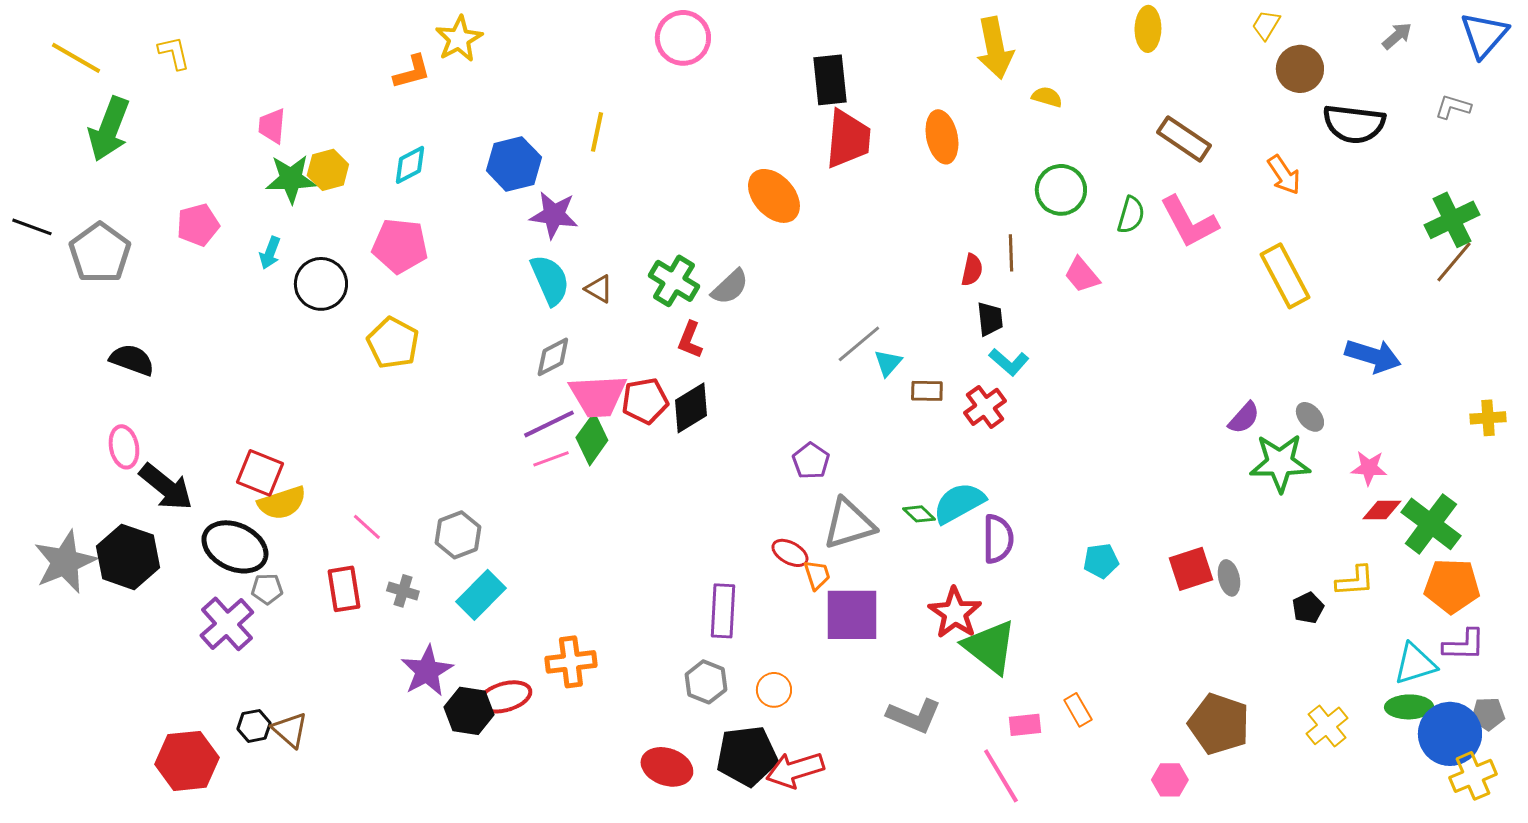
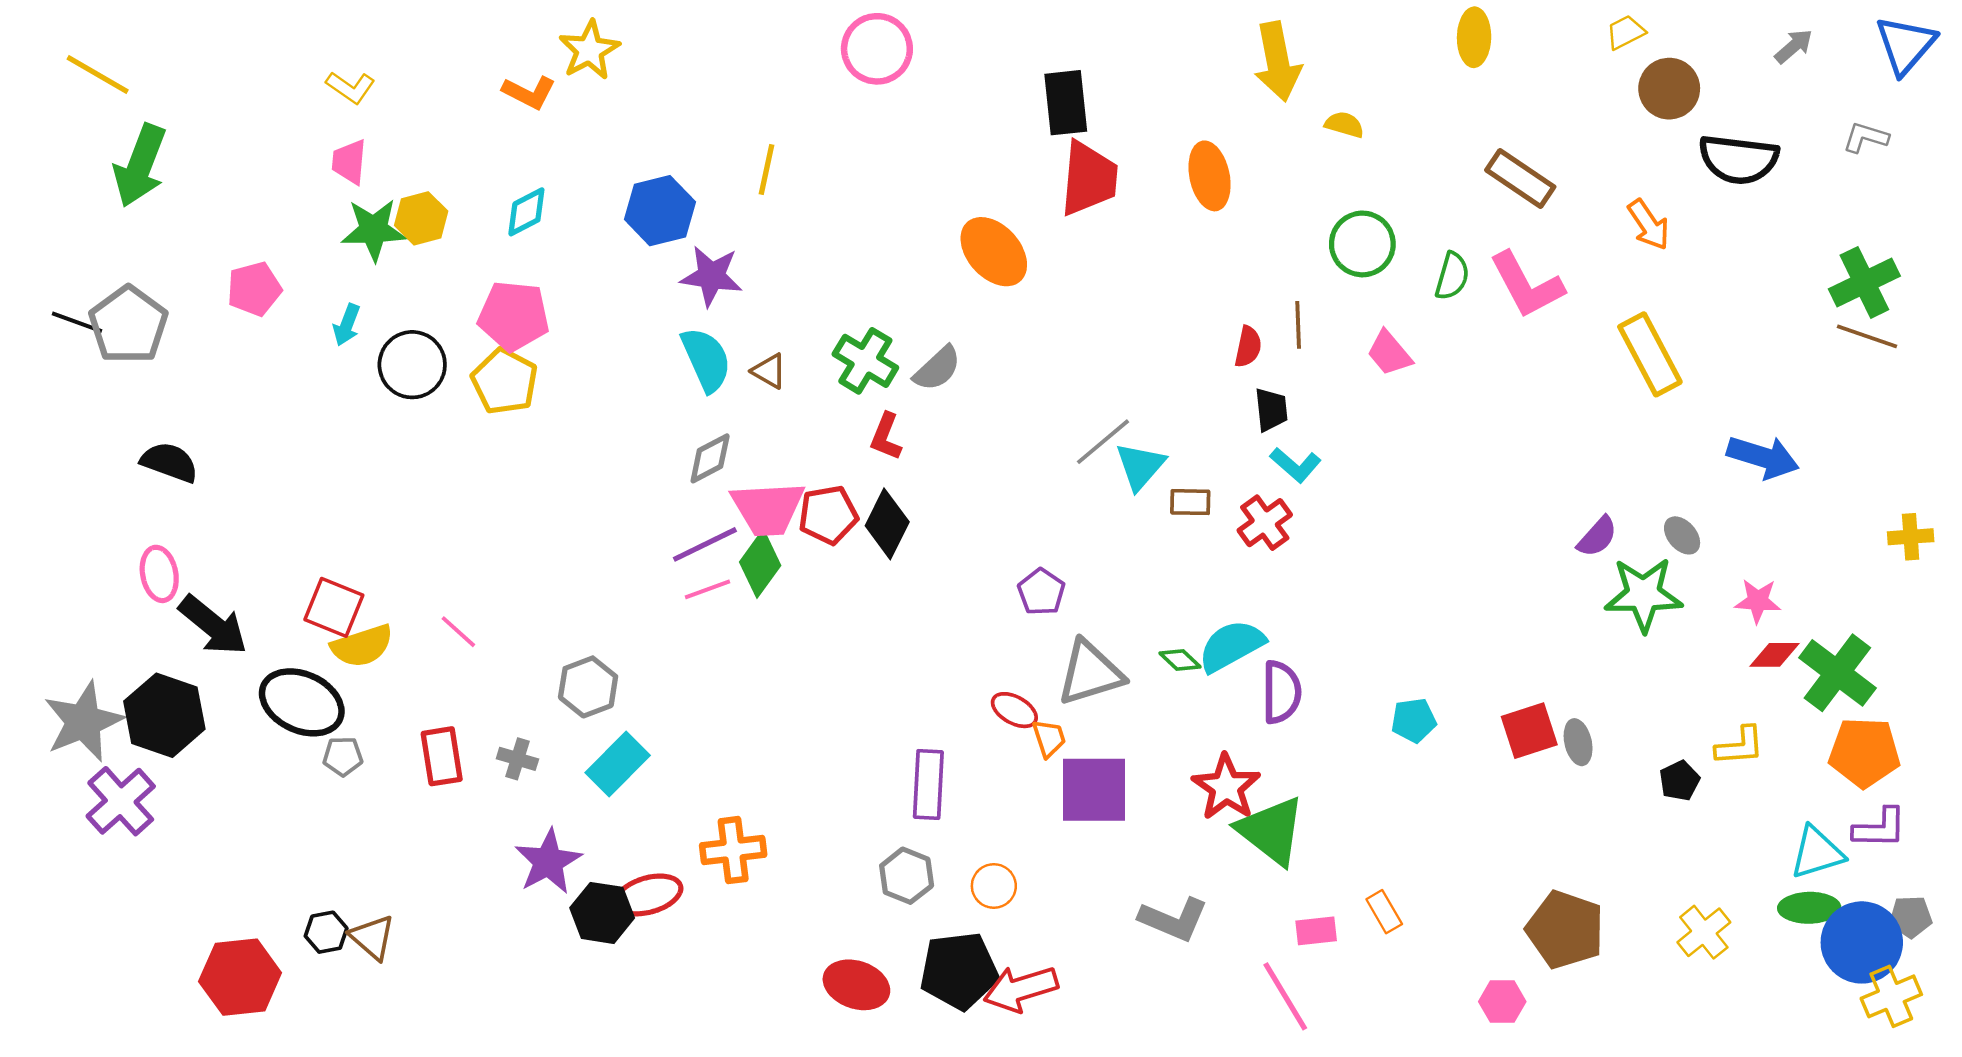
yellow trapezoid: (1266, 25) -> (1626, 32), turned 32
yellow L-shape: (174, 53) -> (351, 87), moved, turned 138
orange L-shape: (412, 72) -> (529, 92), turned 42
black line: (32, 227) -> (77, 322), moved
brown line: (1454, 262) -> (1867, 336), turned 69
yellow pentagon: (393, 343) -> (505, 381), moved
cyan triangle: (888, 363) -> (1140, 466), size x1.4
black diamond: (691, 408) -> (887, 524), turned -32
pink line: (367, 527) -> (458, 632), moved
purple cross: (227, 624) -> (121, 801), moved

